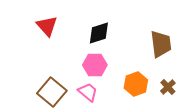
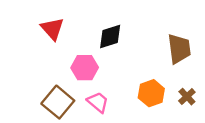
pink hexagon: (95, 65) -> (85, 68), moved

